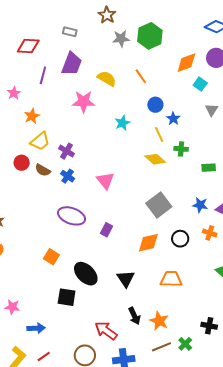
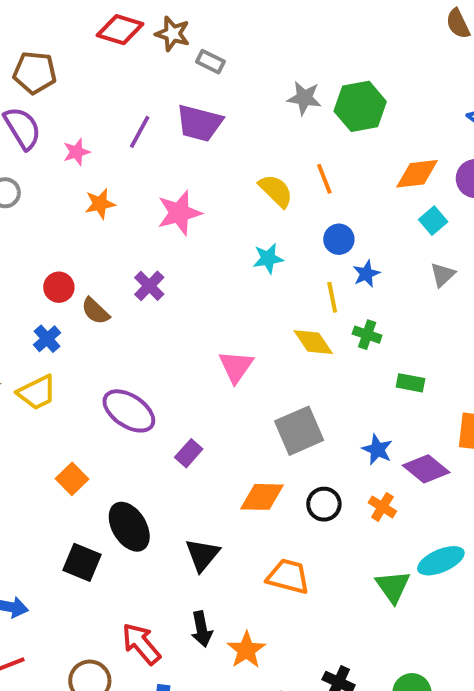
brown star: (107, 15) -> (173, 34), moved, turned -30
red diamond: (28, 46) -> (120, 30), moved
purple trapezoid: (72, 64) -> (199, 123), turned 70
yellow semicircle: (107, 79) -> (276, 191), moved
pink star: (83, 102) -> (179, 213), moved, turned -30
yellow trapezoid: (40, 141) -> (37, 392), moved
blue cross: (68, 176) -> (47, 339), moved
pink triangle: (105, 180) -> (236, 366), moved

